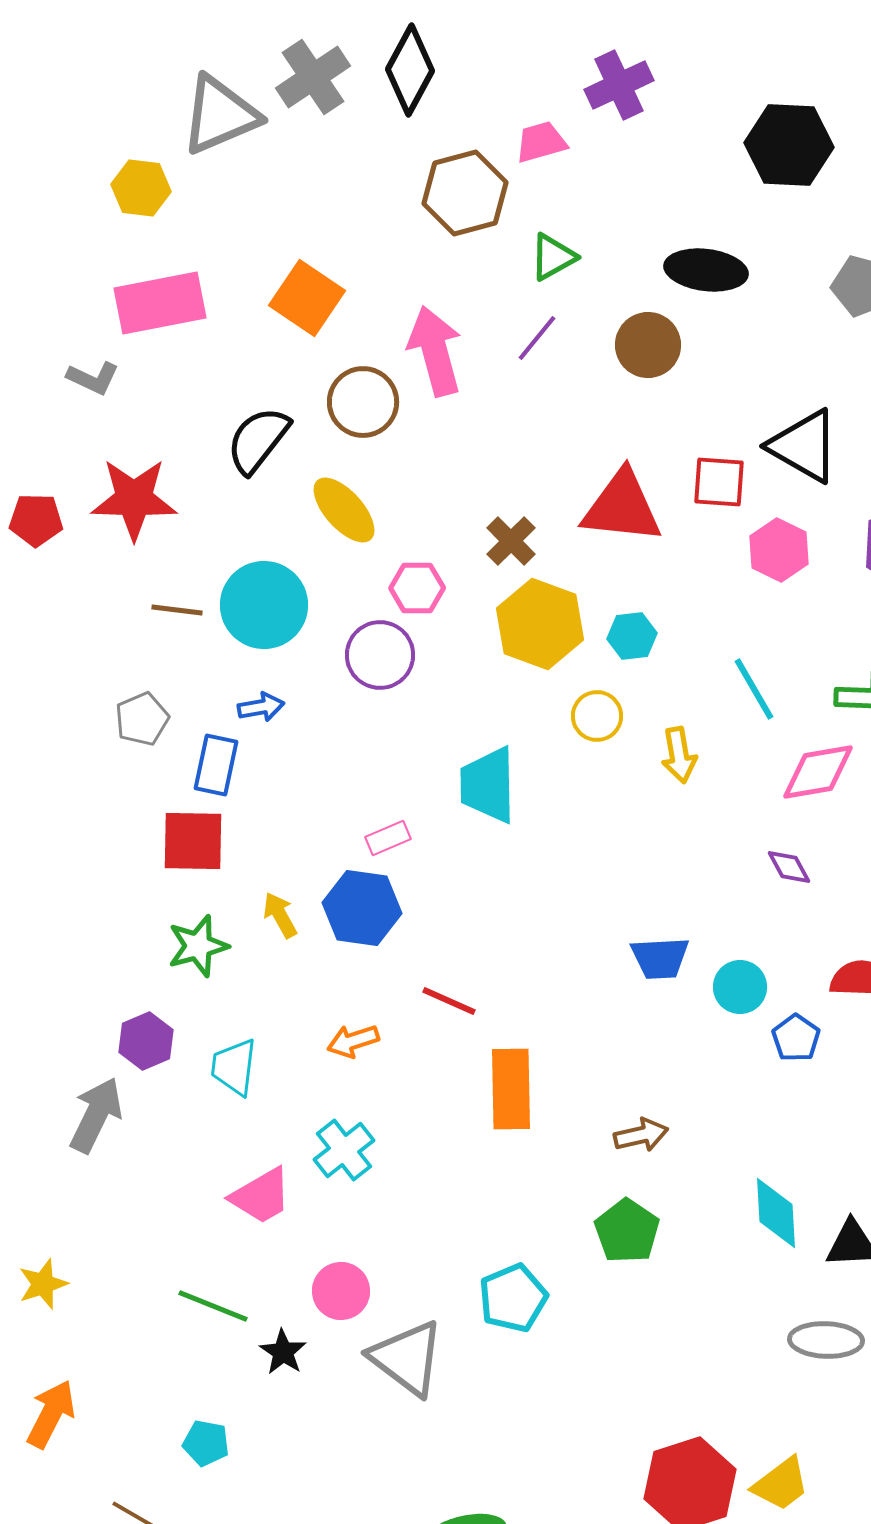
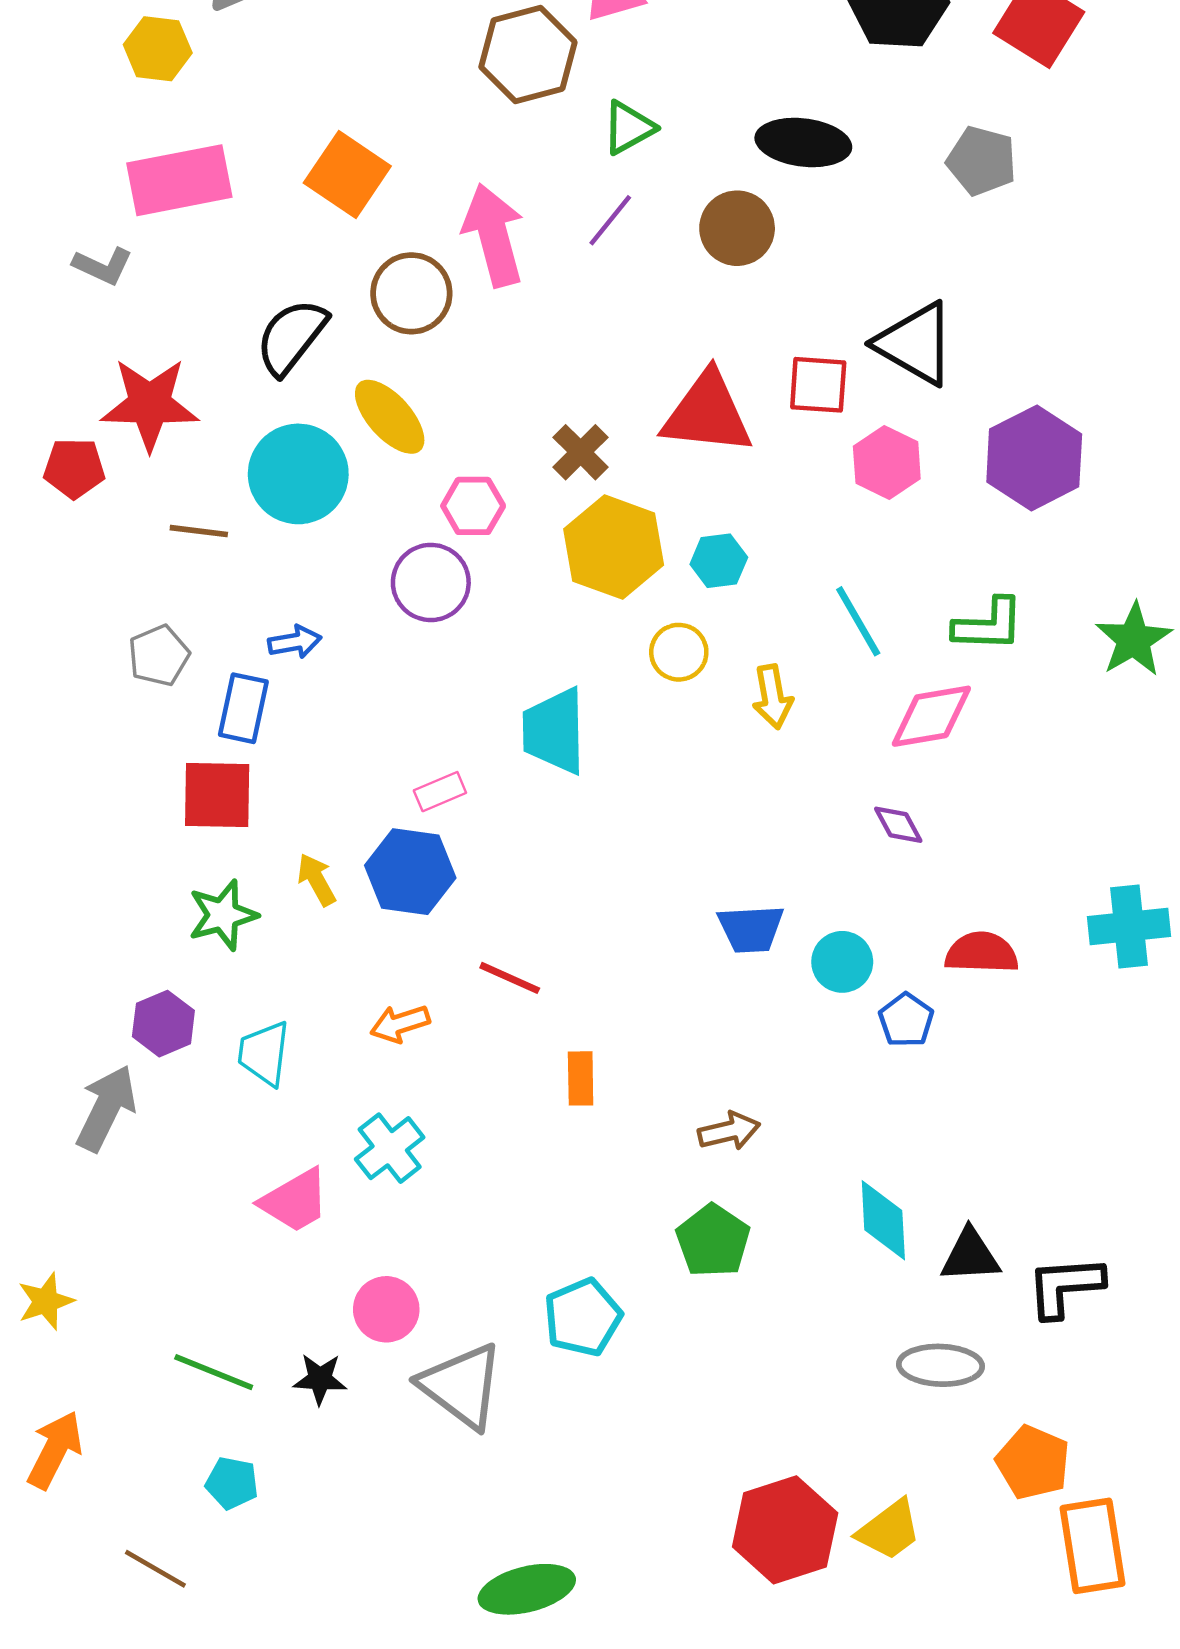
red pentagon: (36, 520) -> (74, 468), moved
cyan circle: (264, 605) -> (298, 474), moved
orange rectangle: (511, 1089) -> (581, 1078), size x0.6
green line: (213, 1306) -> (214, 1372), moved
black star: (283, 1352) -> (320, 1379), turned -30

